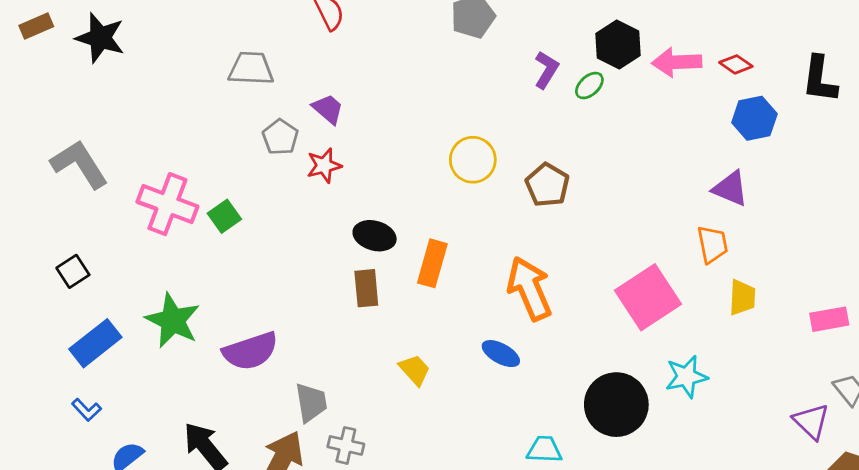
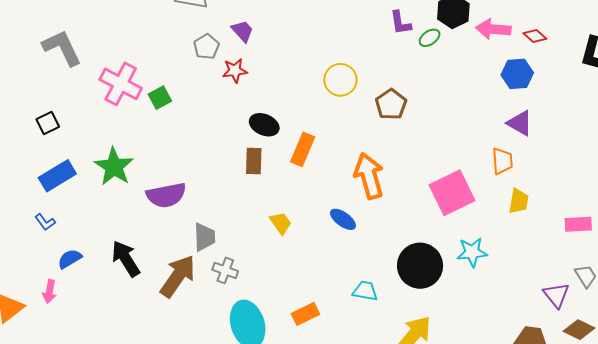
purple L-shape: (546, 70) -> (400, 23), turned 132
blue hexagon: (754, 118) -> (517, 74), moved

